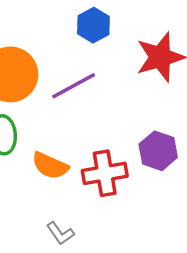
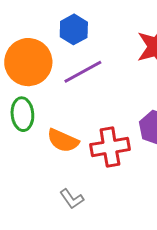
blue hexagon: (93, 25) -> (74, 29), moved

